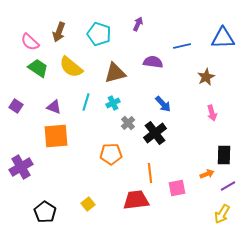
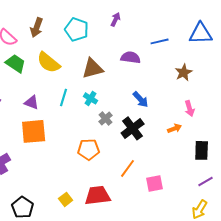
cyan cross: (113, 103) -> (91, 98), turned -32
orange line: (150, 173) -> (128, 168), turned 42
orange arrow: (207, 174) -> (175, 128), moved
red trapezoid: (136, 200) -> (98, 195), moved

